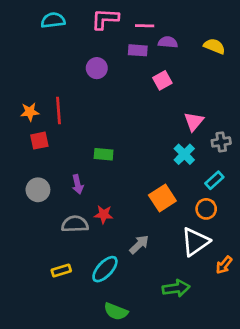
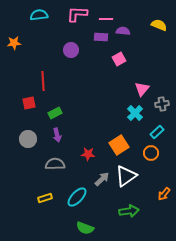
yellow semicircle: (214, 46) -> (159, 25), moved
orange star: (30, 112) -> (14, 43), moved
green rectangle: (104, 154) -> (55, 113), moved, turned -32
red star: (104, 214) -> (88, 154), moved
white triangle: (195, 242) -> (126, 176), moved

